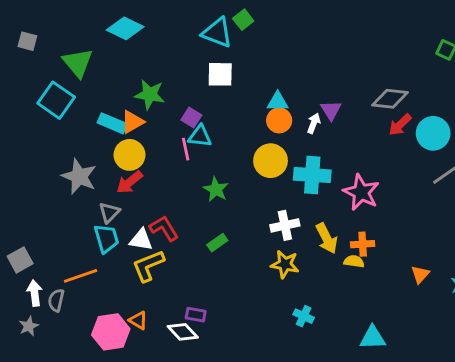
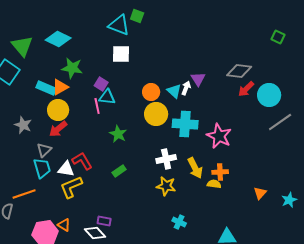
green square: (243, 20) -> (137, 16), turned -32
cyan diamond: (125, 28) -> (58, 39), moved
cyan triangle: (278, 102) -> (174, 91), moved, turned 42
orange circle: (279, 120) -> (151, 92), moved
gray star: (79, 176) -> (23, 125), size x0.7

